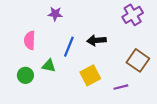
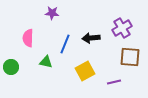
purple cross: (133, 15) -> (122, 28), moved
brown square: (138, 60) -> (130, 57), turned -30
green circle: (25, 75) -> (11, 67), moved

